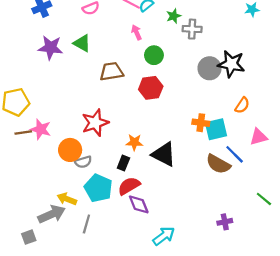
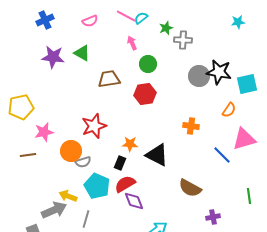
pink star: (41, 129) -> (44, 132), turned -30
cyan square: (216, 129) -> (247, 84), moved
brown line: (23, 133) -> (28, 155), moved
pink triangle: (259, 137) -> (244, 139), size x1.4
brown semicircle: (218, 164) -> (190, 188), moved
green line: (264, 199) -> (249, 196), turned 42

